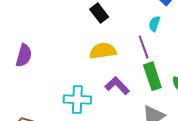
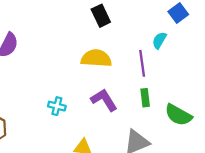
green rectangle: (152, 76) -> (145, 98), size x0.6
cyan cross: (77, 100) -> (57, 106), size x0.6

